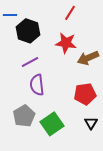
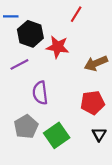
red star: (66, 43) -> (58, 47), moved
purple line: (30, 62) -> (19, 64), moved

